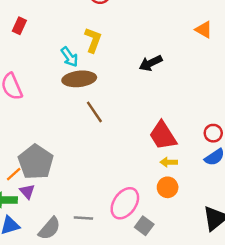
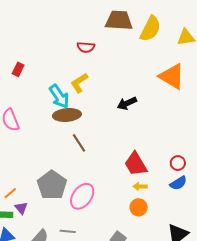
orange triangle: (204, 30) -> (172, 76), size x1.8
yellow L-shape: (93, 40) -> (79, 83), turned -145
cyan arrow: (69, 57) -> (59, 96), size x1.4
gray pentagon: (36, 162) -> (52, 185), moved
pink ellipse: (125, 203) -> (82, 196), moved

